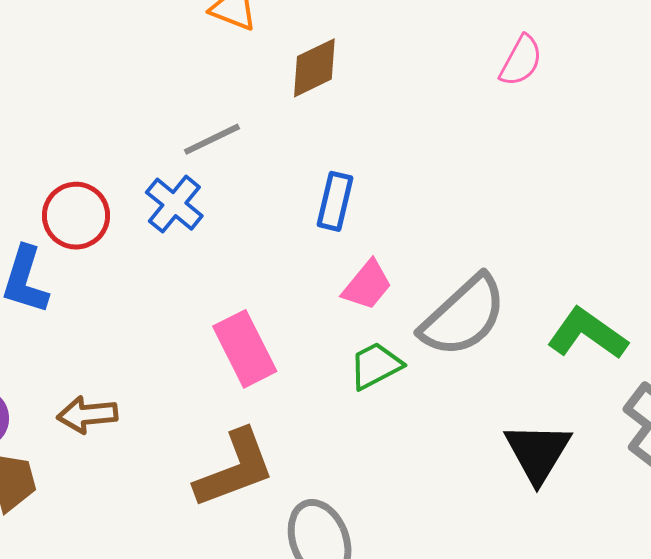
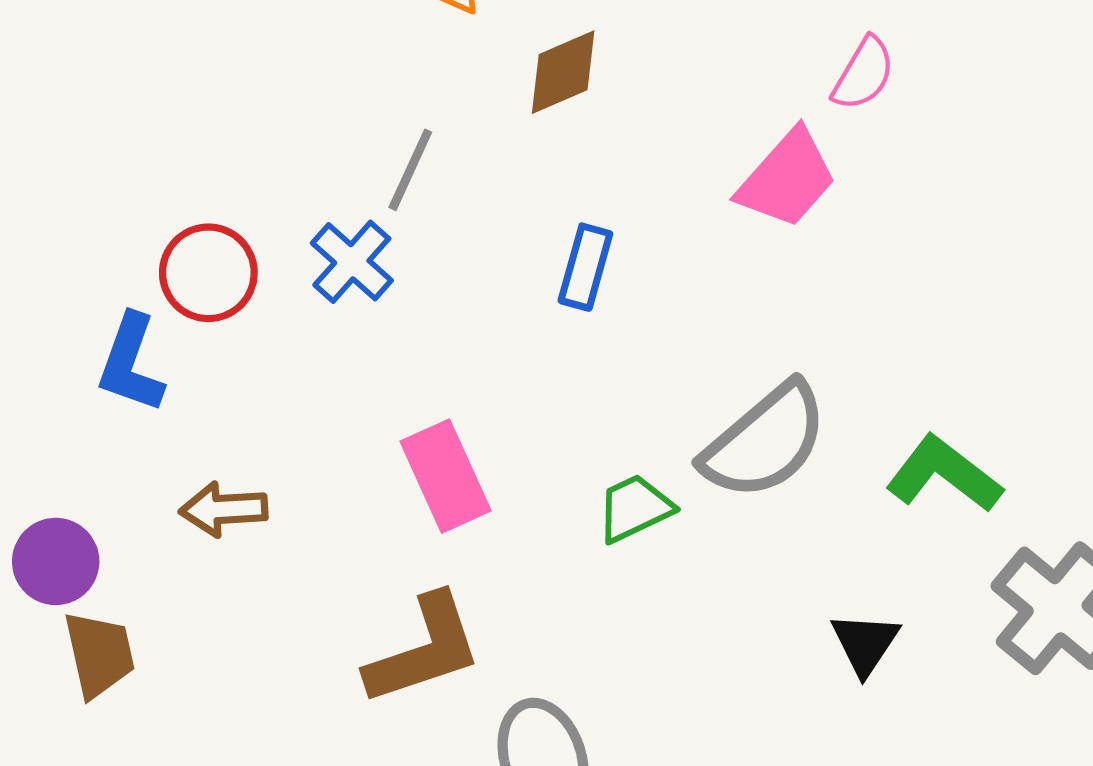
gray line: (212, 139) -> (410, 170), turned -42
pink trapezoid: (367, 285) -> (787, 179), moved, size x1.4
brown arrow: (87, 415) -> (224, 509), moved
black triangle: (538, 452) -> (865, 643), size x0.7

